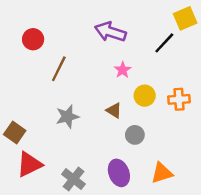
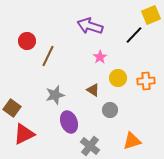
red circle: (33, 39) -> (27, 41), moved
purple ellipse: (119, 173) -> (69, 122), moved
gray cross: (74, 179) -> (90, 146), moved

